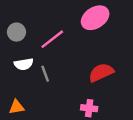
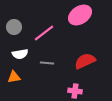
gray line: (45, 74) -> (47, 63), moved, turned -64
orange triangle: (16, 107) -> (14, 77), moved

